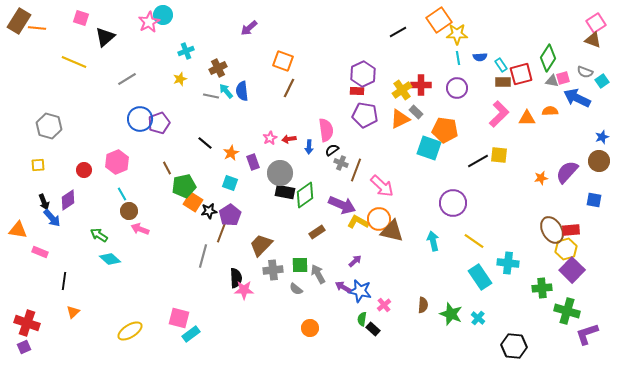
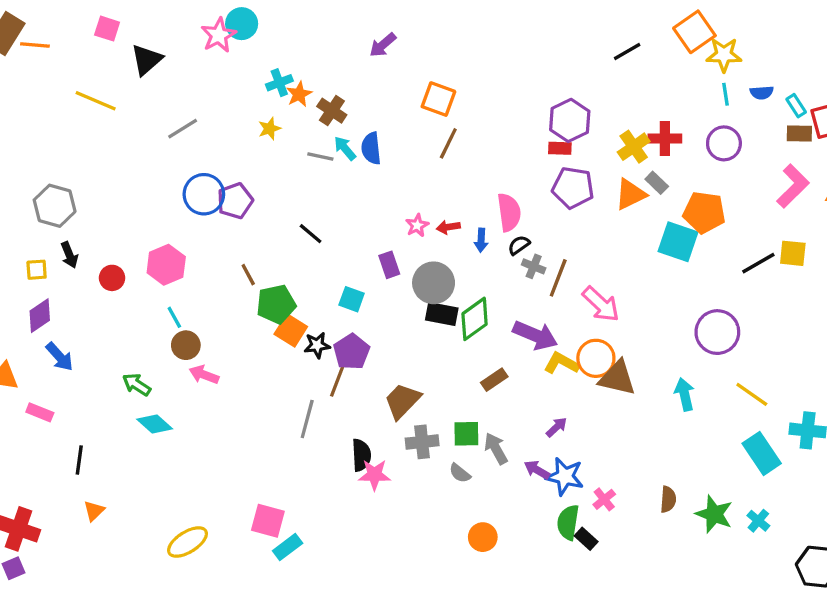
brown cross: (218, 68) -> (332, 111), turned -30
orange star: (231, 153) -> (299, 94), moved
purple diamond: (68, 200) -> (40, 316), moved
black arrow: (44, 202) -> (69, 255), moved
green semicircle: (362, 319) -> (568, 522), size x1.5

